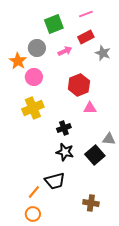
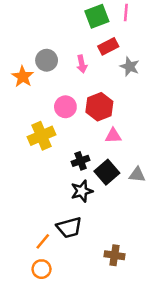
pink line: (86, 14) -> (126, 12), moved, turned -64
green square: (54, 24) -> (97, 16), moved
pink arrow: (65, 51) -> (82, 64), turned 104
pink circle: (34, 77) -> (65, 107), moved
black star: (65, 152) -> (82, 191), turned -30
black square: (95, 155) -> (107, 172), moved

